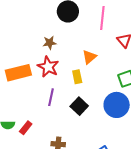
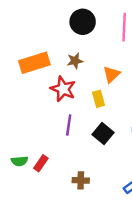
brown star: (50, 43) -> (75, 61), moved
orange rectangle: (18, 73) -> (34, 63), moved

